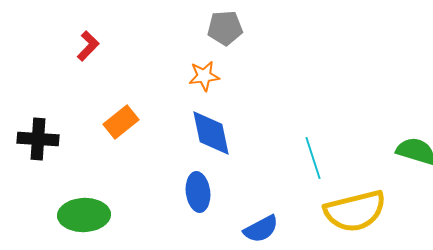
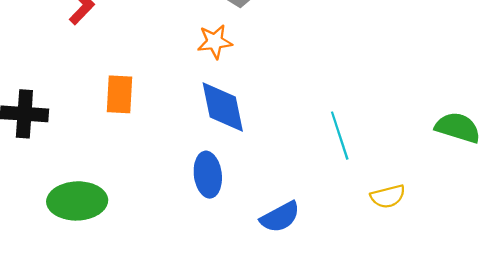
orange rectangle: (121, 122) -> (120, 94), turned -48
yellow semicircle: (355, 211) -> (388, 196), size x0.5

